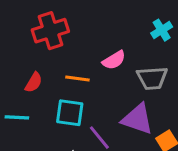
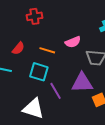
red cross: (50, 31) -> (34, 16), size x0.7
purple triangle: (137, 119) -> (82, 83), turned -30

